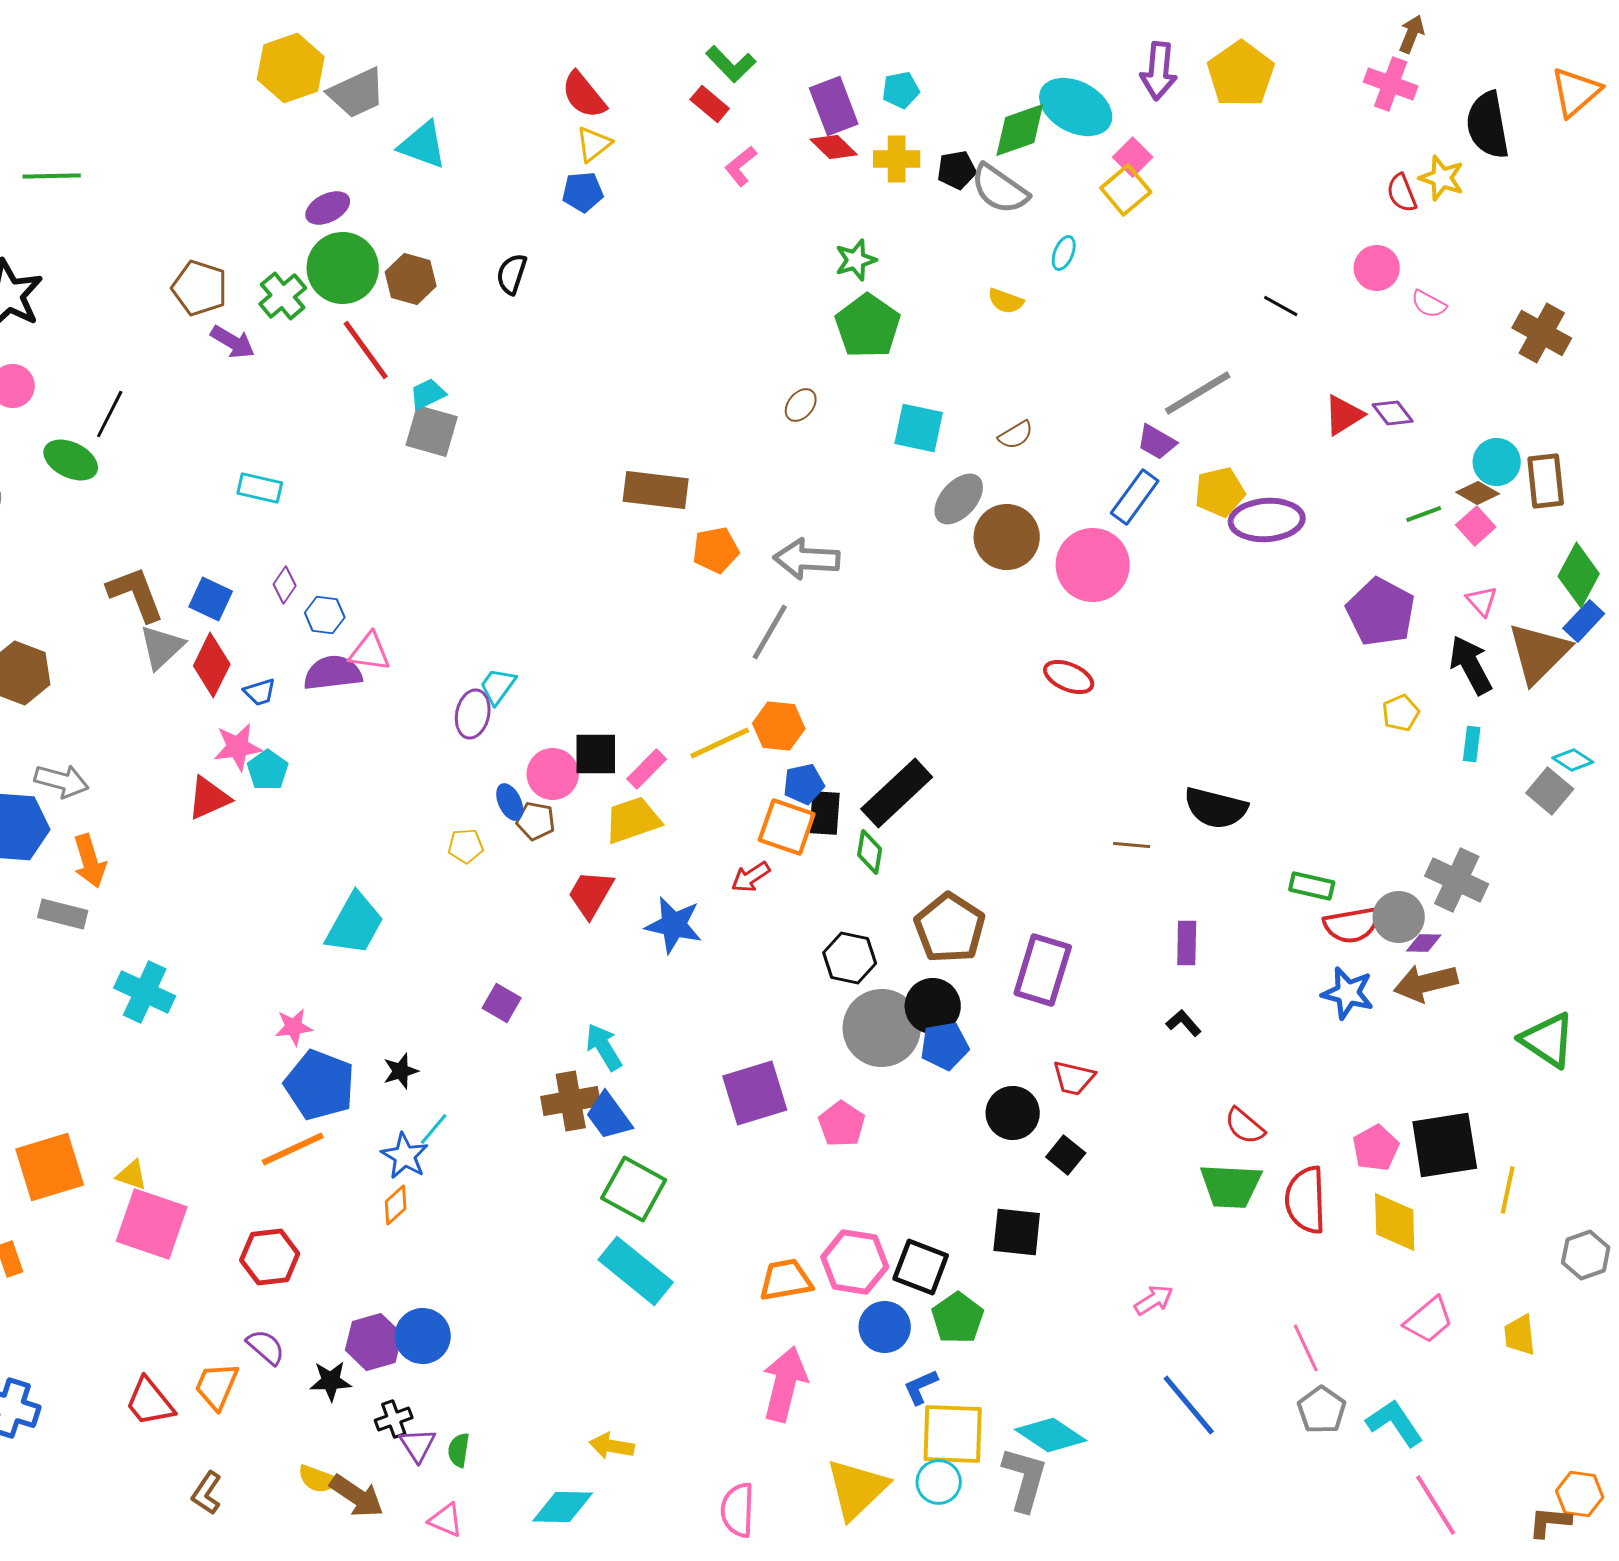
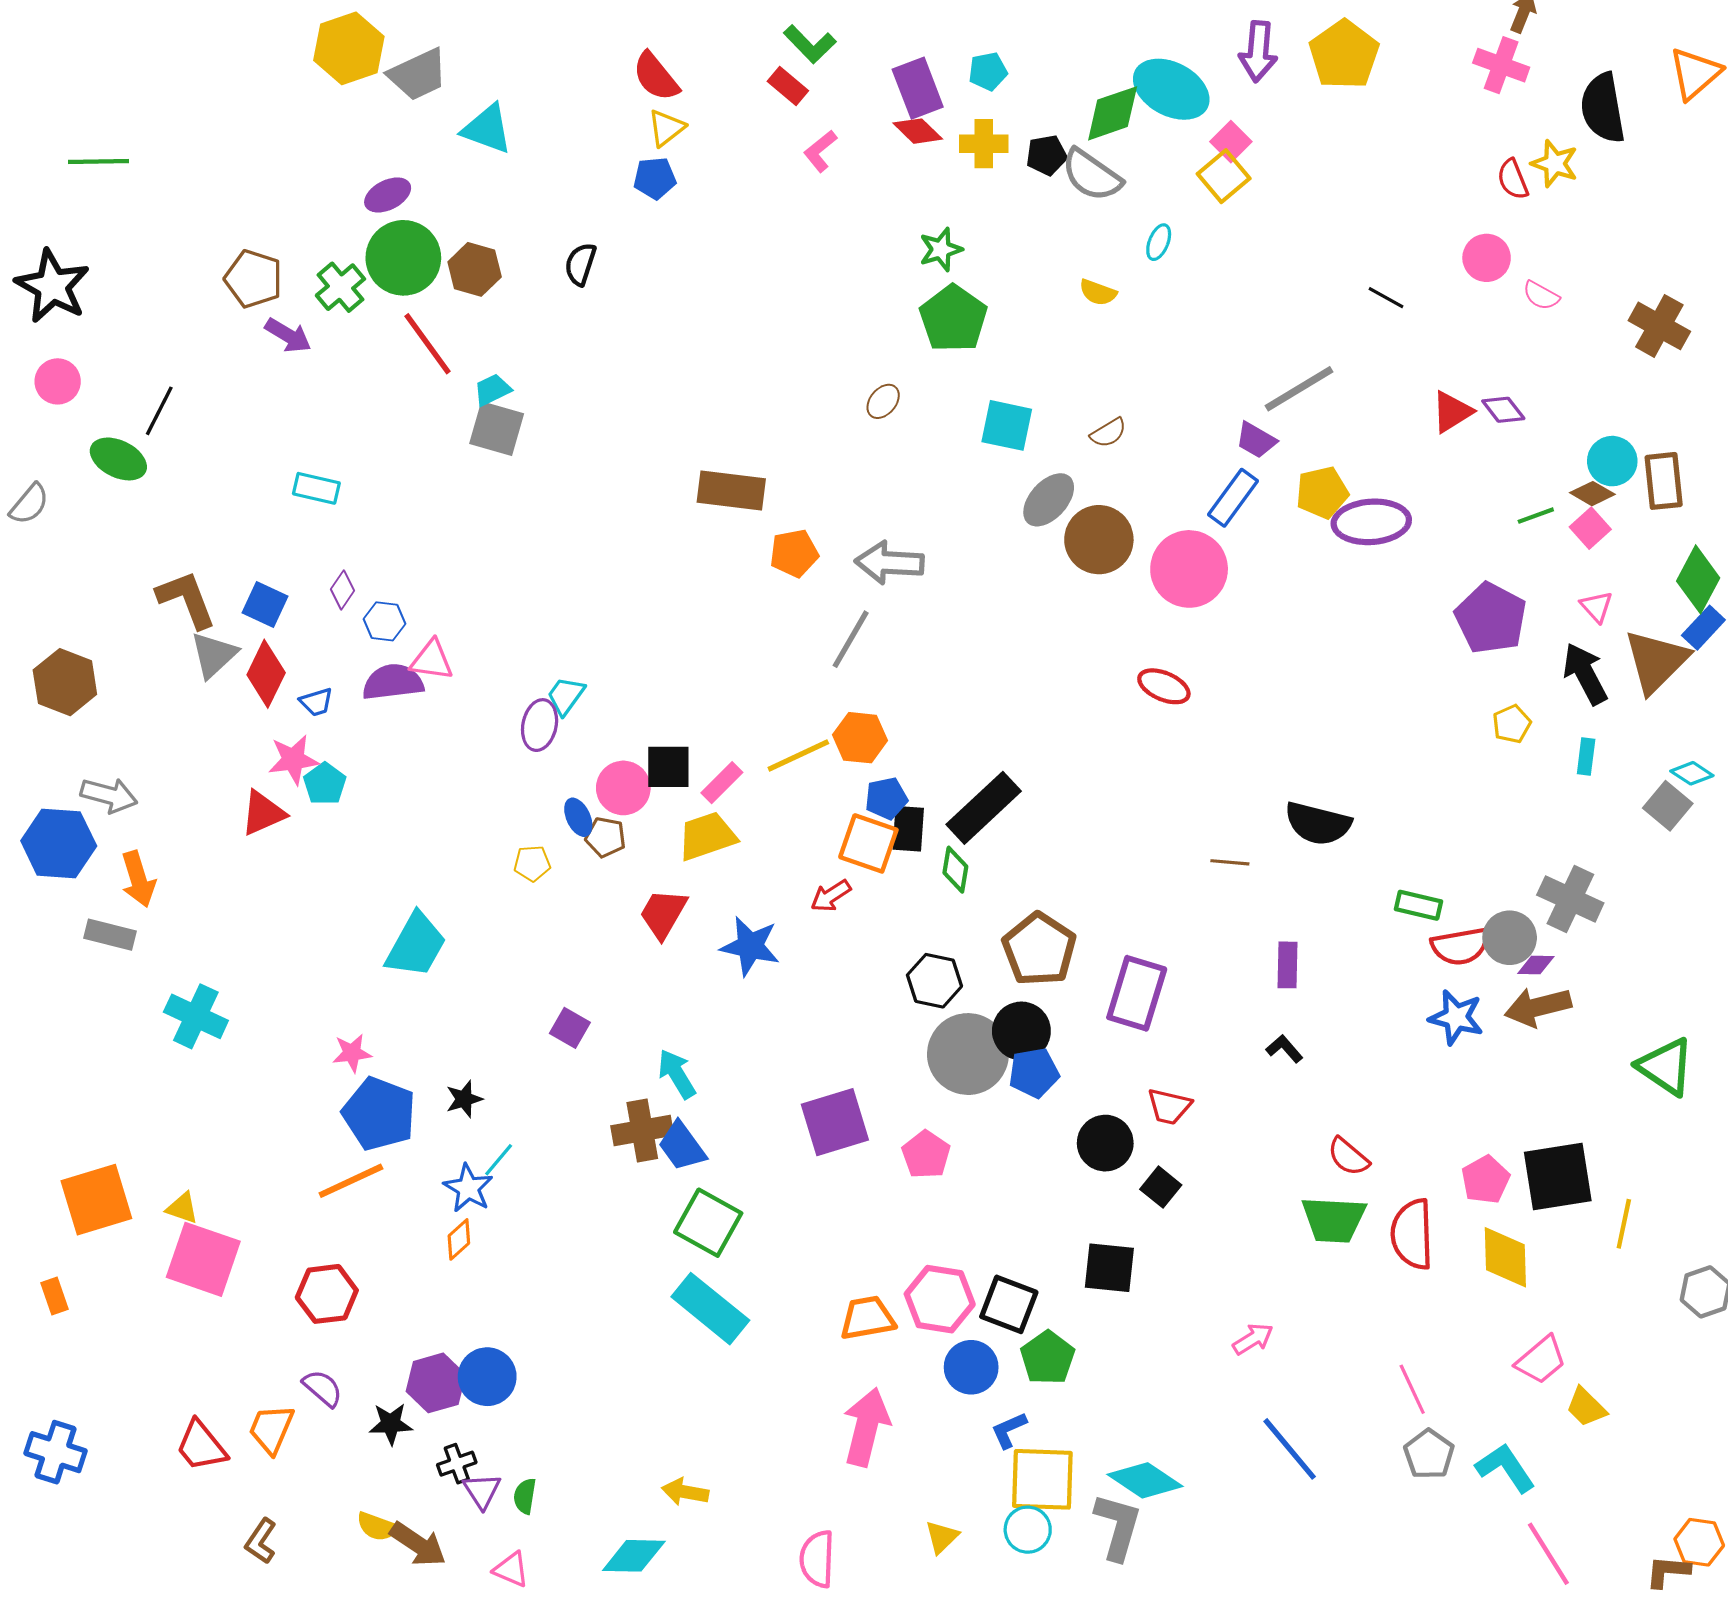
yellow trapezoid: (1520, 1335) -> (1586, 1407), moved, turned -39
yellow triangle: (857, 1489) -> (942, 1537), size x0.5

